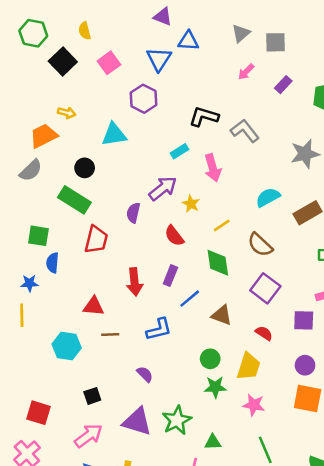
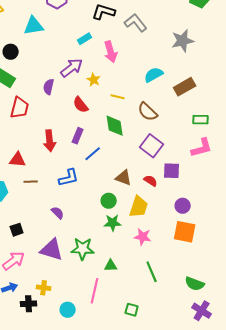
yellow line: (222, 226) -> (118, 97), turned 48
brown triangle: (222, 315) -> (124, 178), moved
purple square: (304, 320) -> (172, 171), moved
green star: (177, 420) -> (83, 249), turned 30

